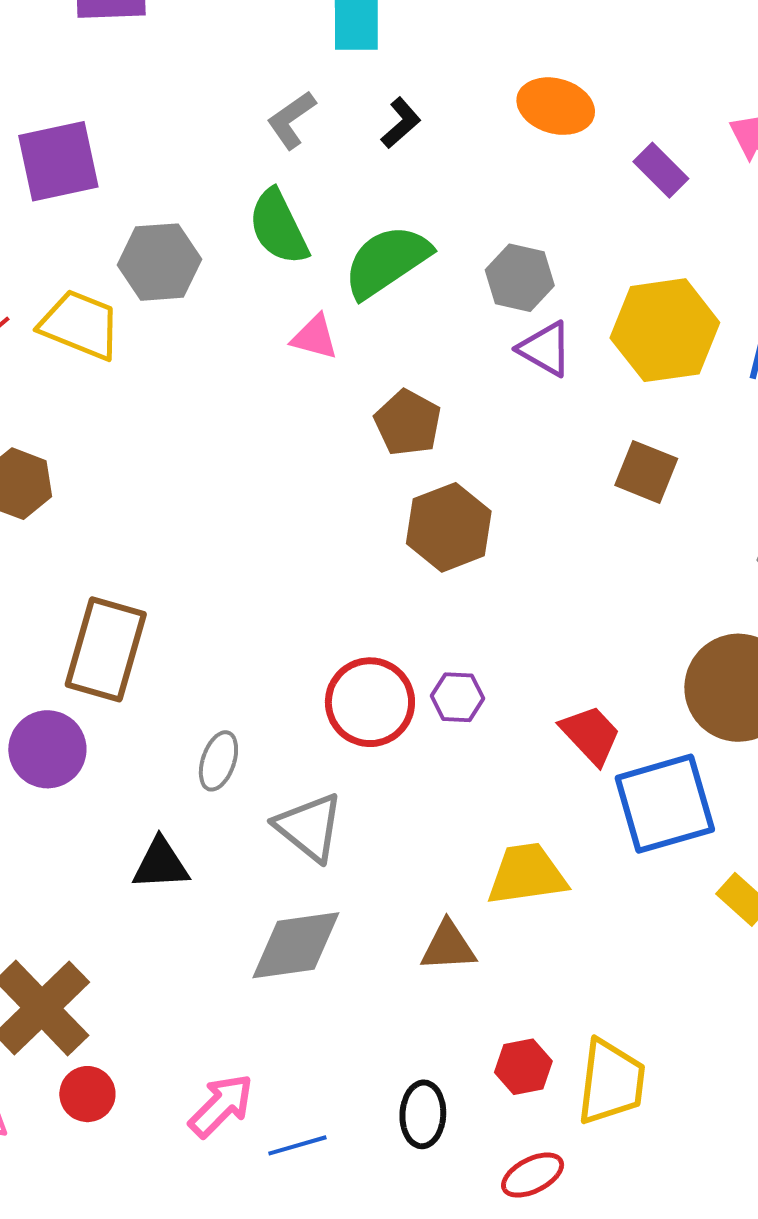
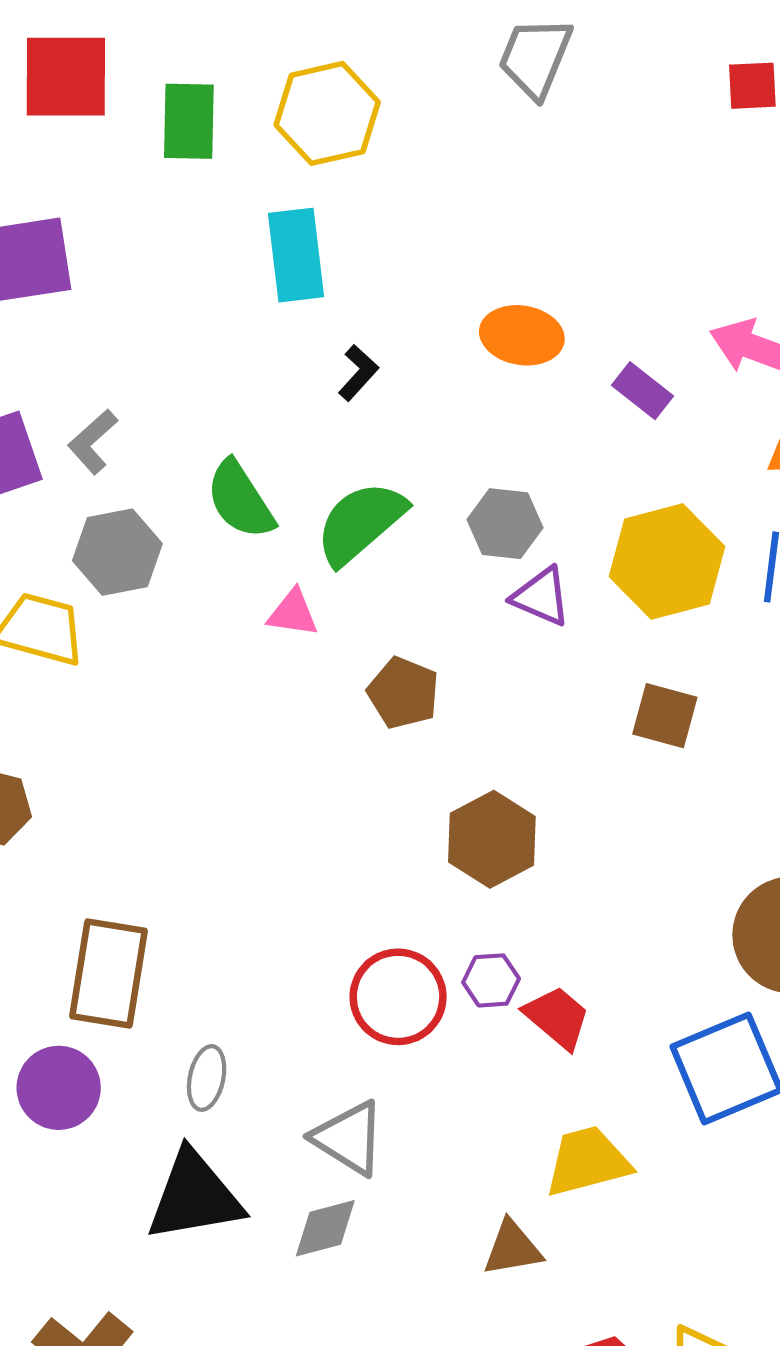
gray L-shape: (291, 120) -> (93, 442), moved
brown hexagon: (449, 527) -> (492, 839), moved
red trapezoid: (591, 735) -> (557, 1017), moved
gray ellipse: (218, 761) -> (207, 1078), moved
black triangle: (161, 864) -> (194, 1196), size x1.6
gray diamond: (296, 945) -> (325, 1228), moved, size x0.7

